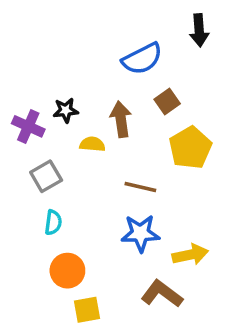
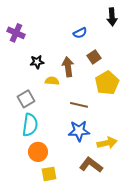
blue semicircle: (142, 59) -> (80, 33), size x0.6
purple cross: (28, 126) -> (16, 33), moved
cyan semicircle: (53, 223) -> (30, 125), size x1.6

